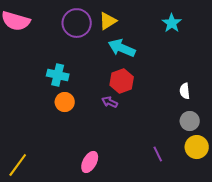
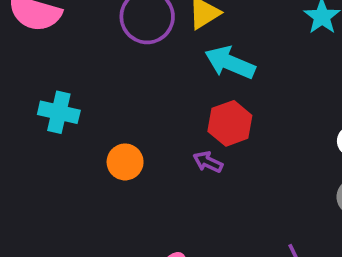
cyan cross: (58, 75) -> (59, 112), moved

